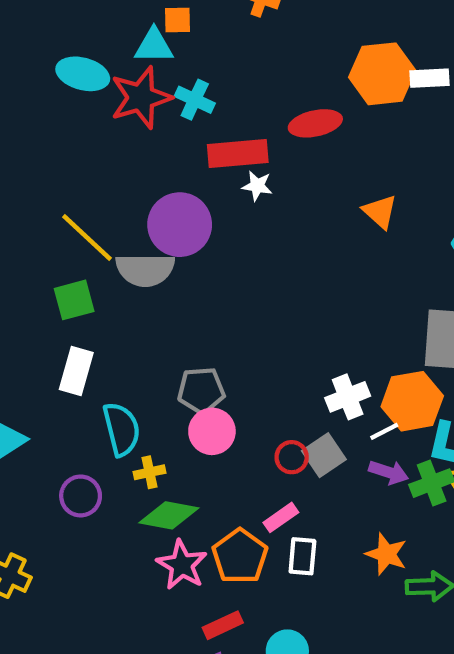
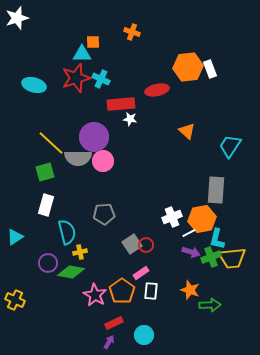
cyan ellipse: (83, 74) -> (34, 85), moved
white rectangle: (429, 78) -> (210, 69), turned 72
pink circle: (212, 431) -> (103, 161), moved
gray square: (324, 455) -> (132, 244), moved
green diamond: (169, 515) -> (71, 272), moved

